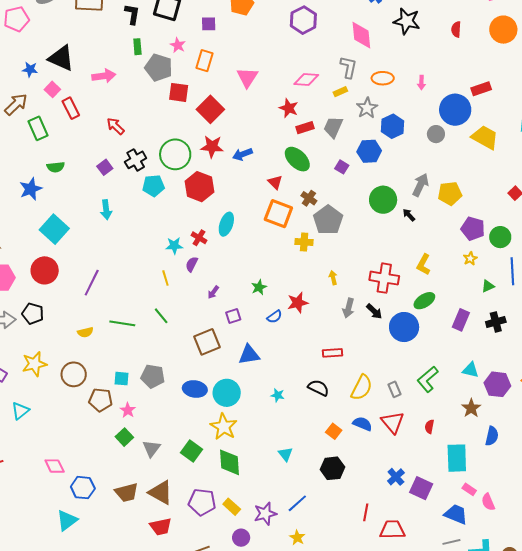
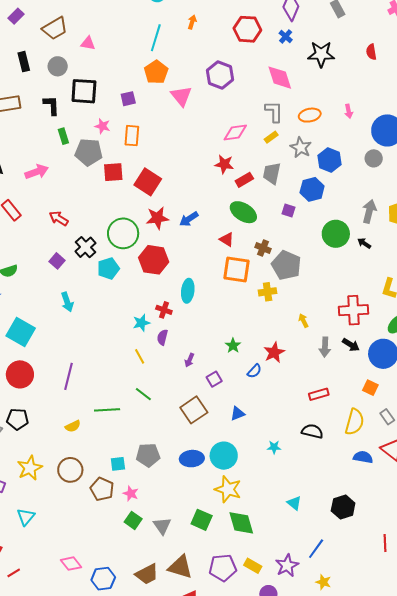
pink triangle: (247, 77) -> (181, 96), moved
blue triangle: (249, 355) -> (238, 413), size x0.7
brown pentagon: (101, 400) -> (102, 489), turned 30
orange square: (334, 431) -> (370, 388), moved

